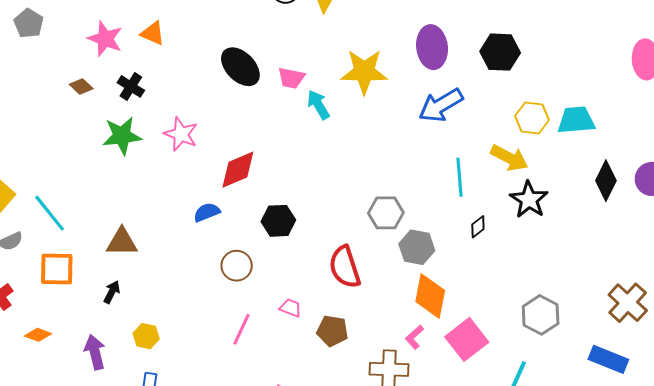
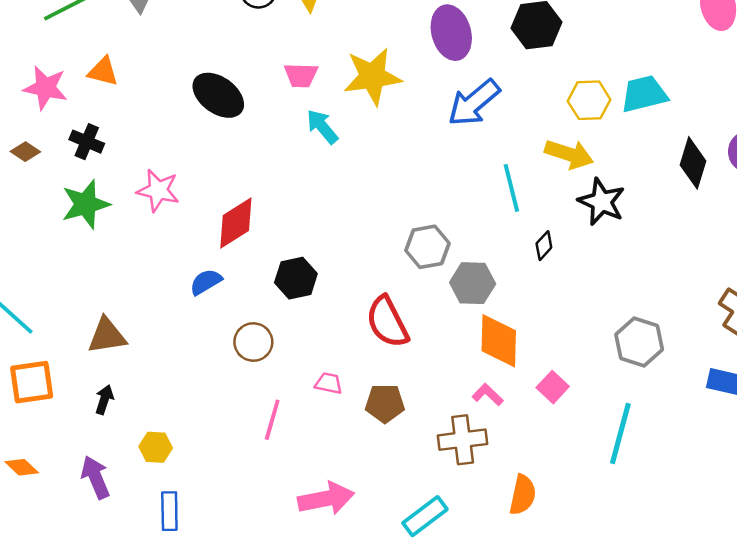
pink trapezoid: (291, 78) -> (301, 75), moved
orange diamond: (38, 335) -> (22, 467), turned 32
pink L-shape: (414, 337) -> (488, 395), turned 95
pink square: (467, 339) -> (553, 387), size x0.6

